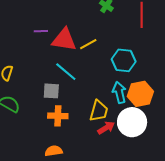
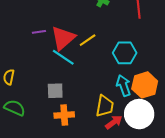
red triangle: (64, 40) -> (63, 38), turned -44
cyan line: (66, 72) -> (63, 57), moved

